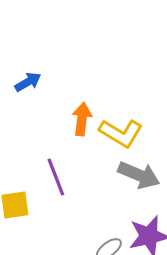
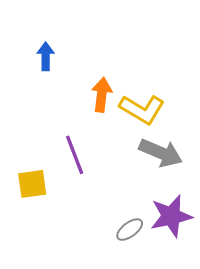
blue arrow: (28, 82) -> (46, 56), turned -60

